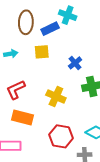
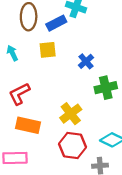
cyan arrow: (11, 54) -> (12, 53), turned -104
yellow cross: (56, 96) -> (71, 114), moved, turned 30

